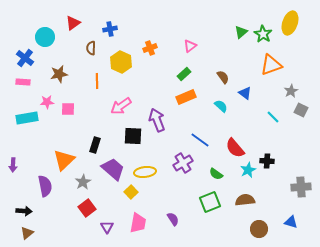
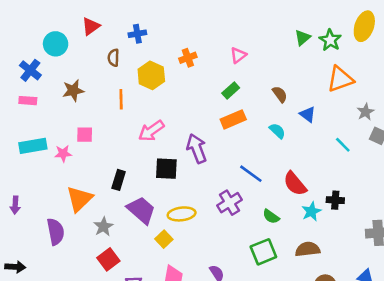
pink star: (47, 102) -> (63, 153), moved
black arrow: (24, 211) -> (15, 267), moved

